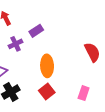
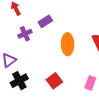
orange ellipse: (47, 66) -> (68, 44), moved

